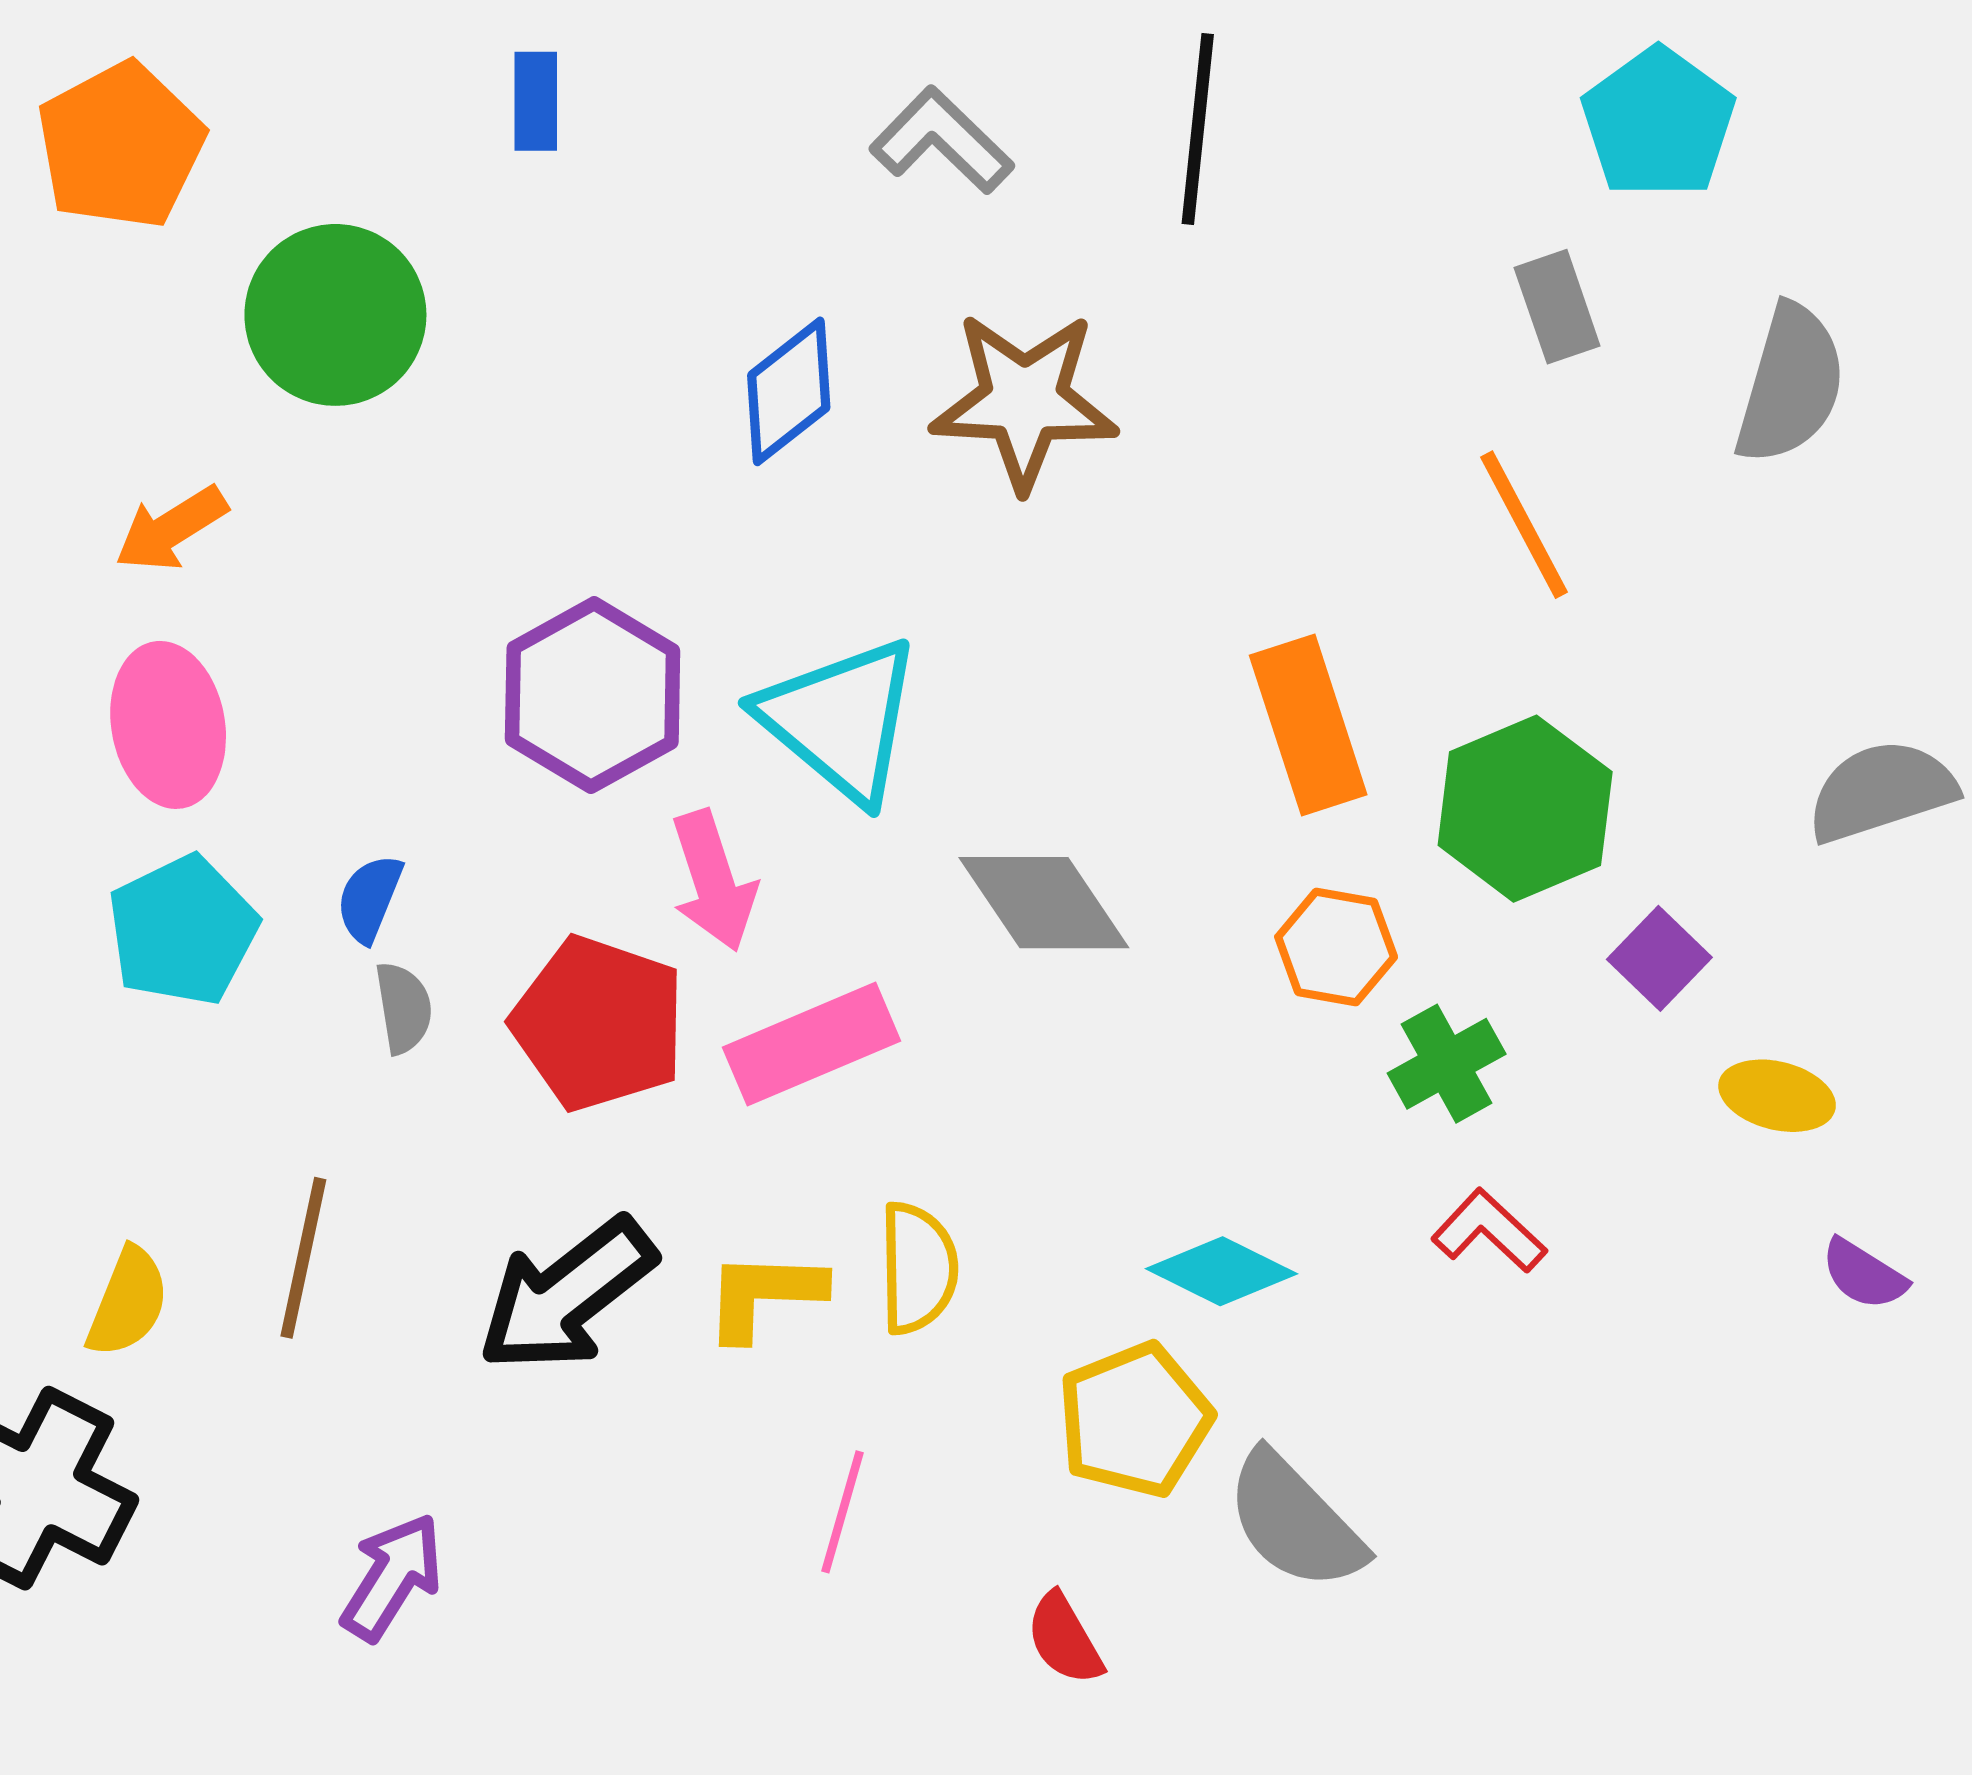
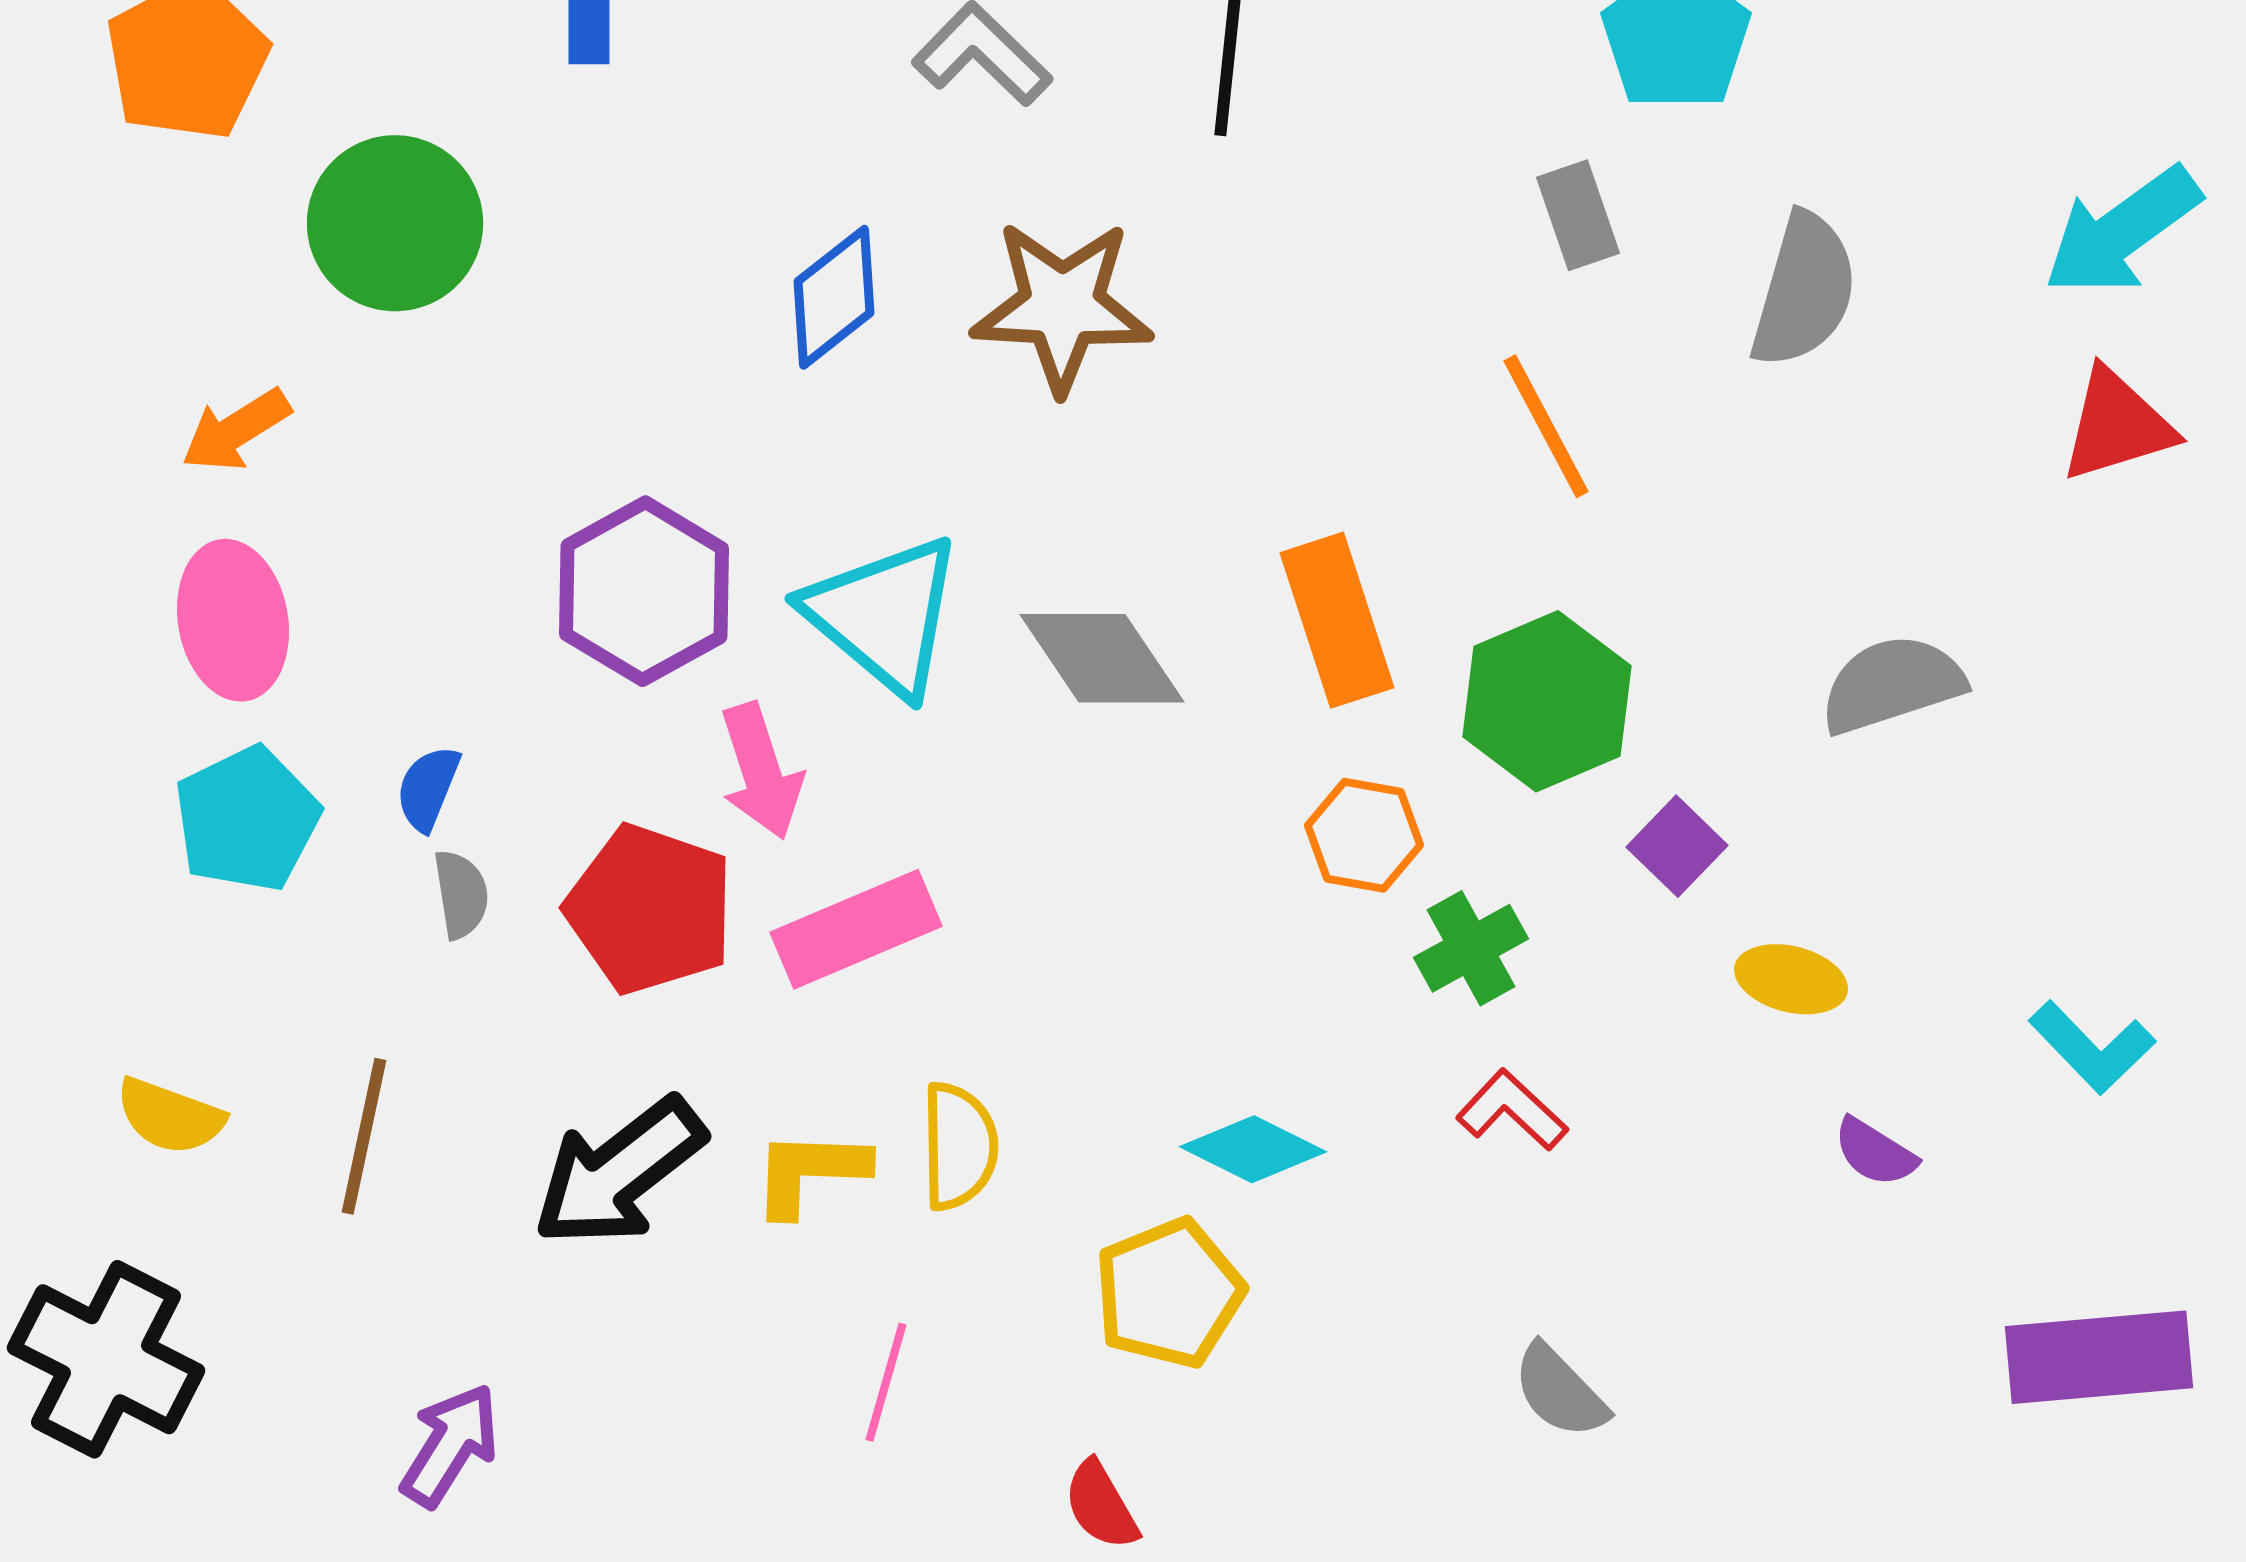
gray diamond: (1044, 903) -> (1102, 658), moved
yellow semicircle: (128, 1302) -> (170, 1116), moved, turned 88
gray semicircle: (1295, 1521) -> (1560, 1391), moved, size x0.7

